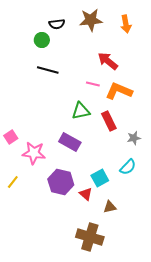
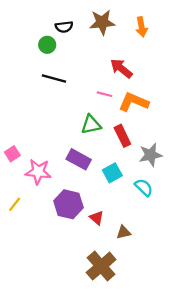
gray star: (134, 138) -> (150, 155), size x1.5
cyan semicircle: (128, 167) -> (144, 187), turned -90
cyan square: (100, 178) -> (112, 173), moved
brown cross: (90, 237) -> (101, 266), turned 32

